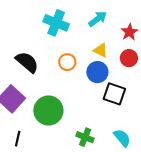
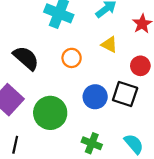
red circle: (129, 58) -> (140, 66), moved
blue circle: (97, 72) -> (95, 97), moved

